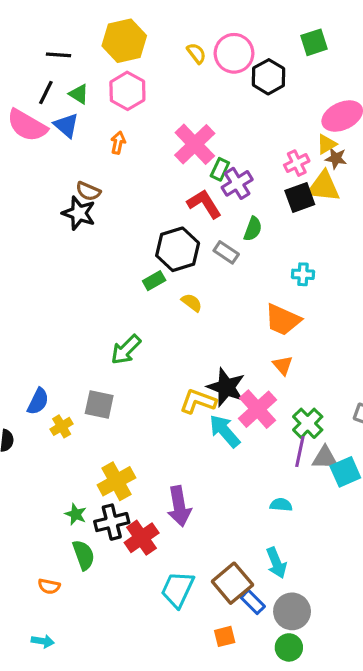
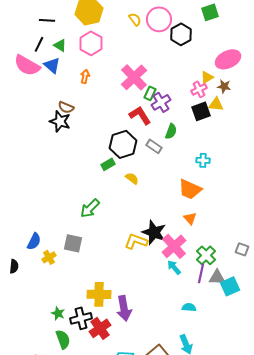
yellow triangle: (327, 144) -> (207, 77), moved
yellow triangle: (323, 187) -> (216, 104), size x0.7
cyan arrow: (225, 431) -> (174, 267), moved, size x0.7
yellow cross: (116, 481) -> (99, 294), moved, turned 30

